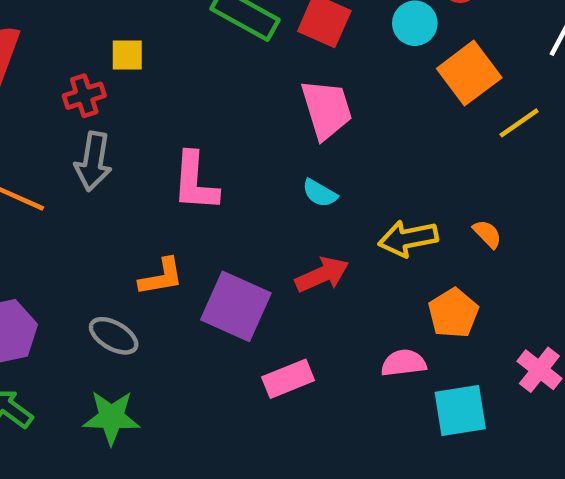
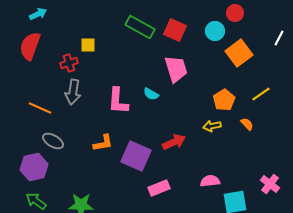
yellow line: (519, 123) -> (261, 94), moved
cyan semicircle: (320, 193) -> (151, 94), moved
yellow arrow: (408, 238) -> (212, 126), size x0.7
orange pentagon: (453, 313) -> (224, 100), moved
gray ellipse: (114, 336) -> (53, 141), moved

